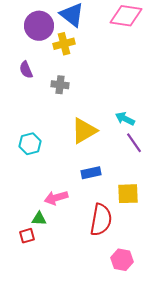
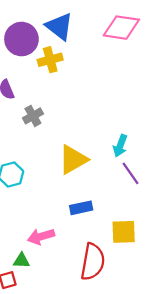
gray cross: (60, 85) -> (33, 116), moved, turned -36
cyan arrow: (125, 119) -> (120, 146), turned -96

